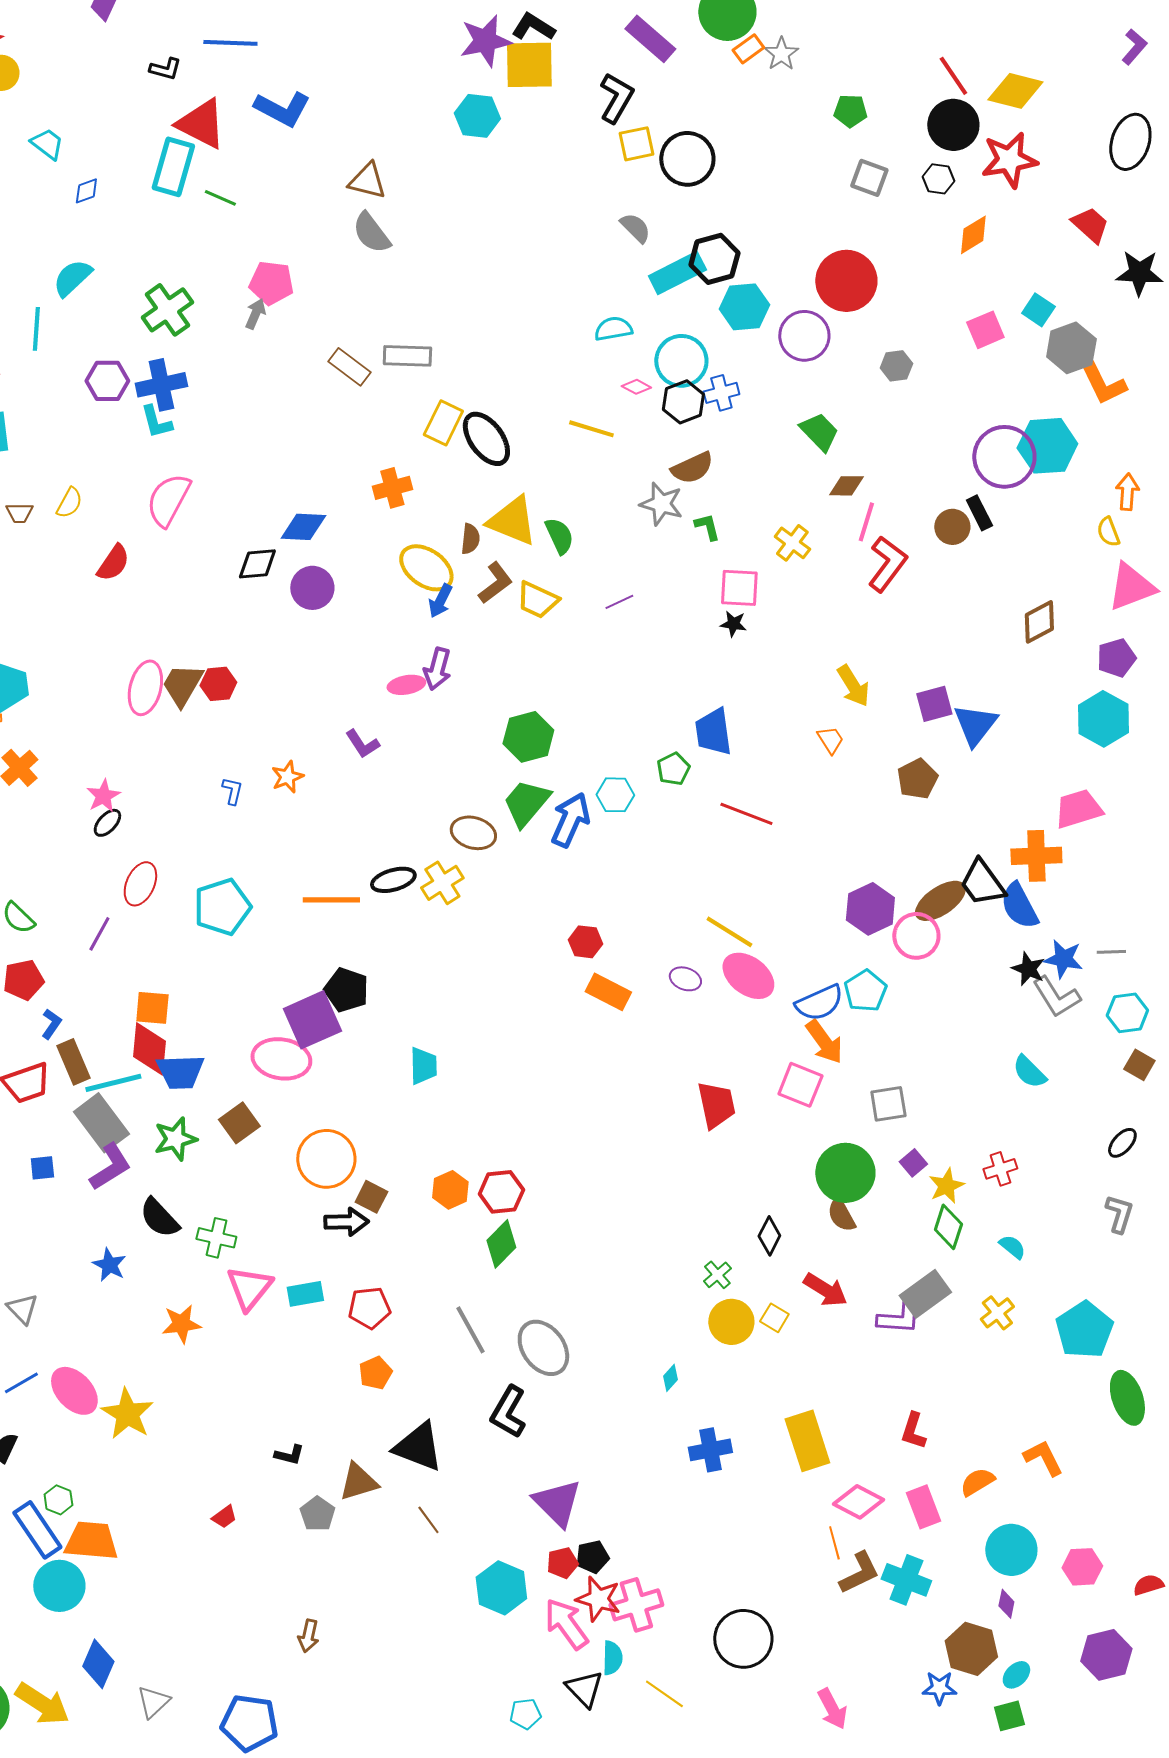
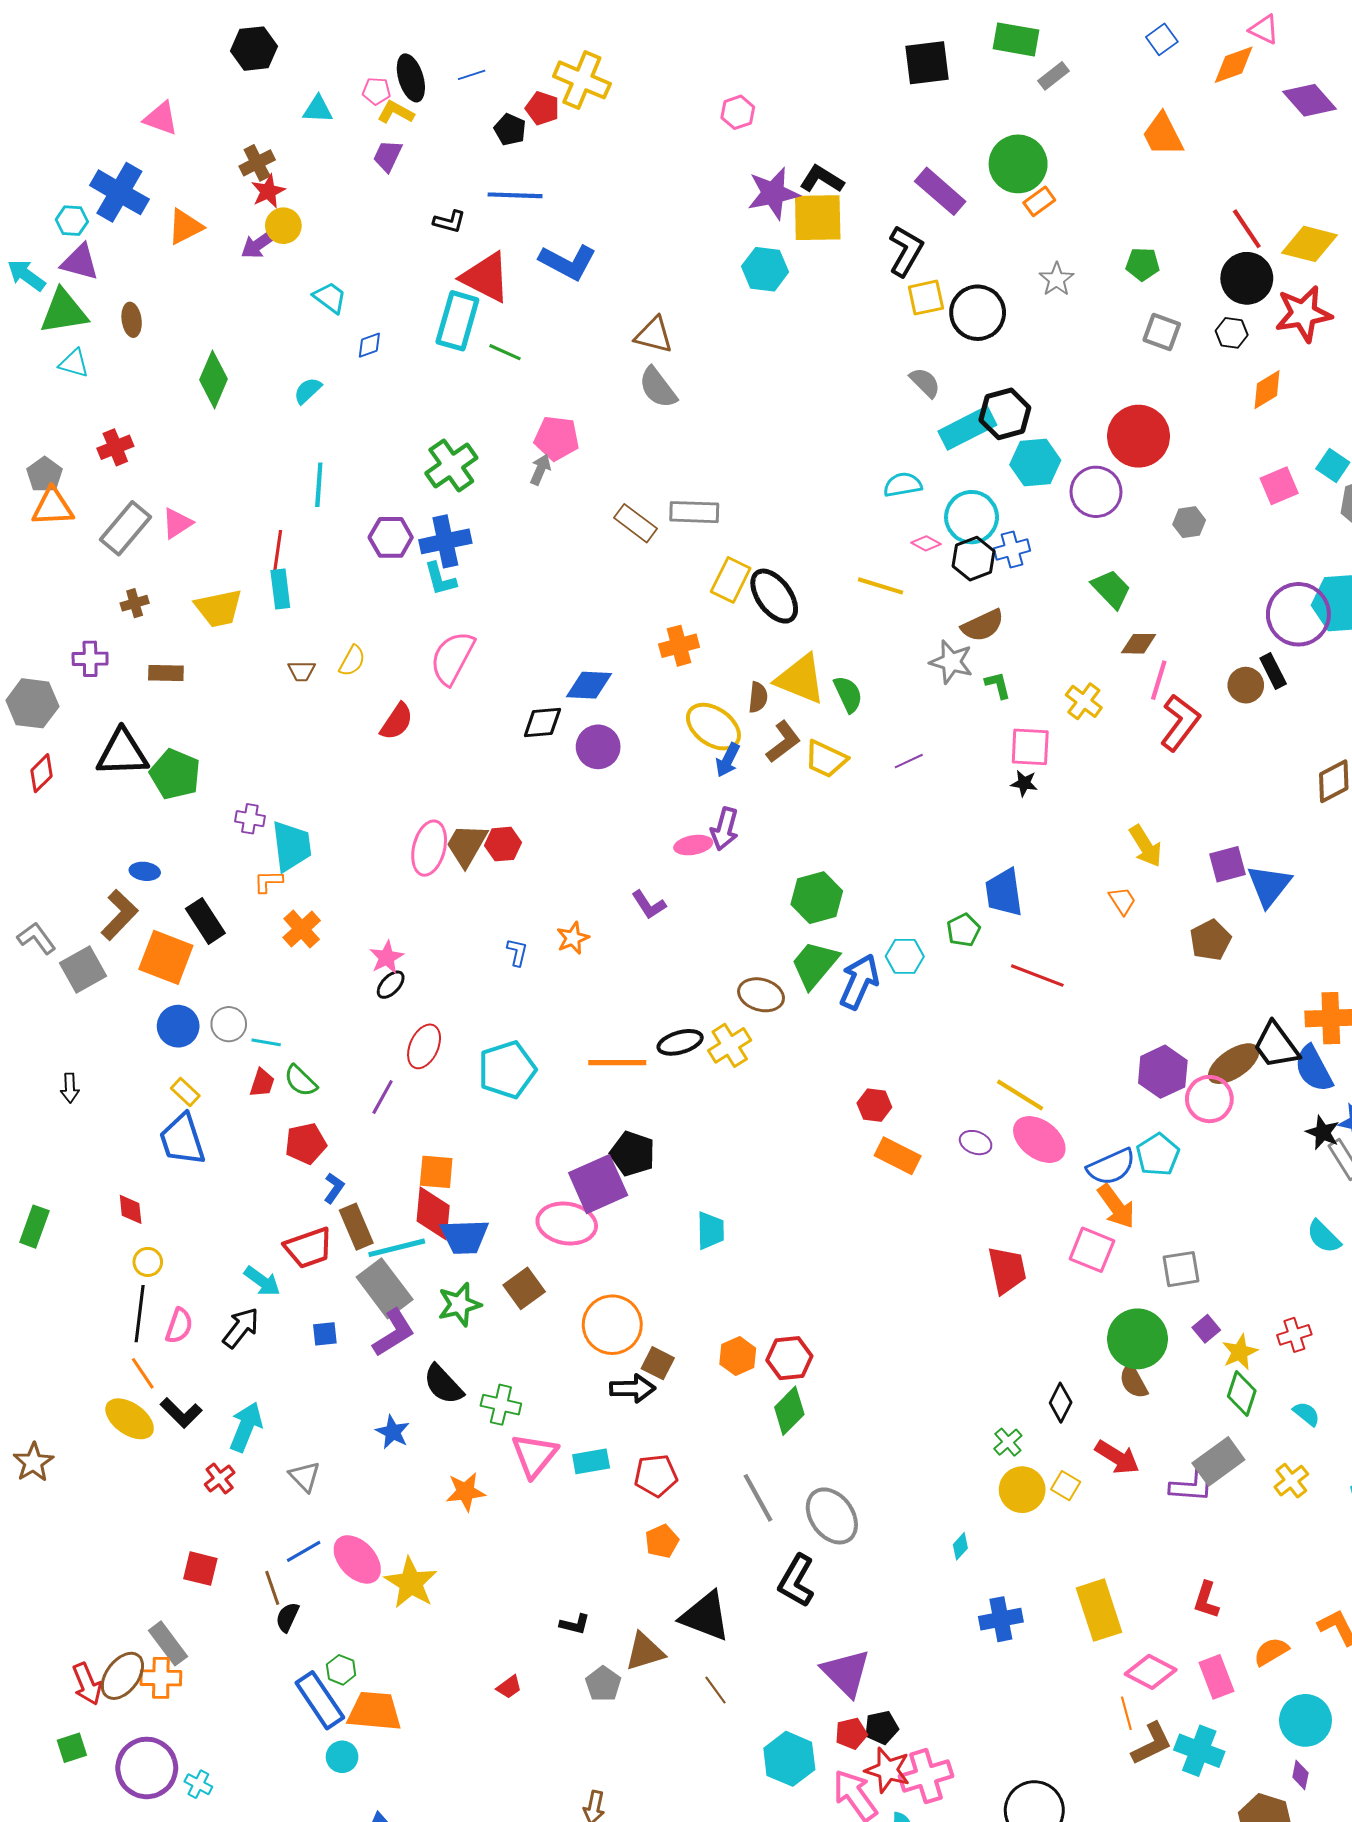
gray star: (781, 54) -> (1057, 279), moved
cyan semicircle: (72, 278) -> (308, 391), moved, size x0.7
cyan circle: (59, 1586) -> (342, 1757), size x0.6

